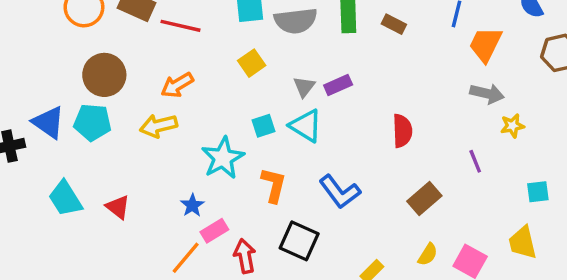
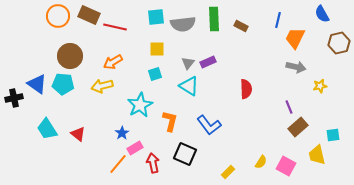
yellow square: (252, 63) -> (157, 49), turned 35
cyan square: (263, 126) -> (155, 74), moved
yellow star: (512, 126) -> (320, 86), moved
cyan square: (538, 192) -> (333, 135), moved
brown rectangle: (424, 199) -> (298, 127), moved

